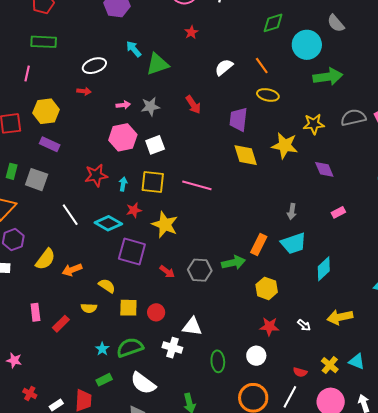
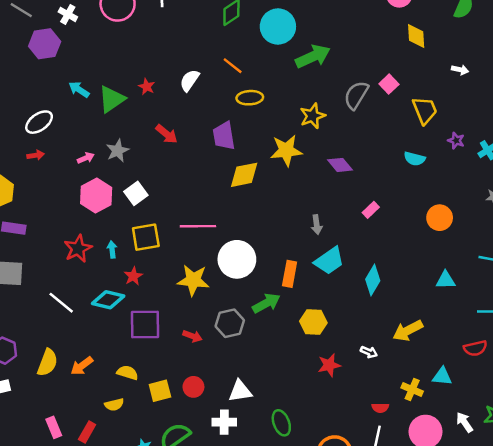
red star: (191, 32) -> (147, 87), moved
gray semicircle: (353, 118) -> (356, 95), turned -30
yellow diamond: (246, 155) -> (244, 175), turned -68
yellow star: (165, 225) -> (193, 280), moved
white circle: (256, 356) -> (237, 259), moved, size x1.6

